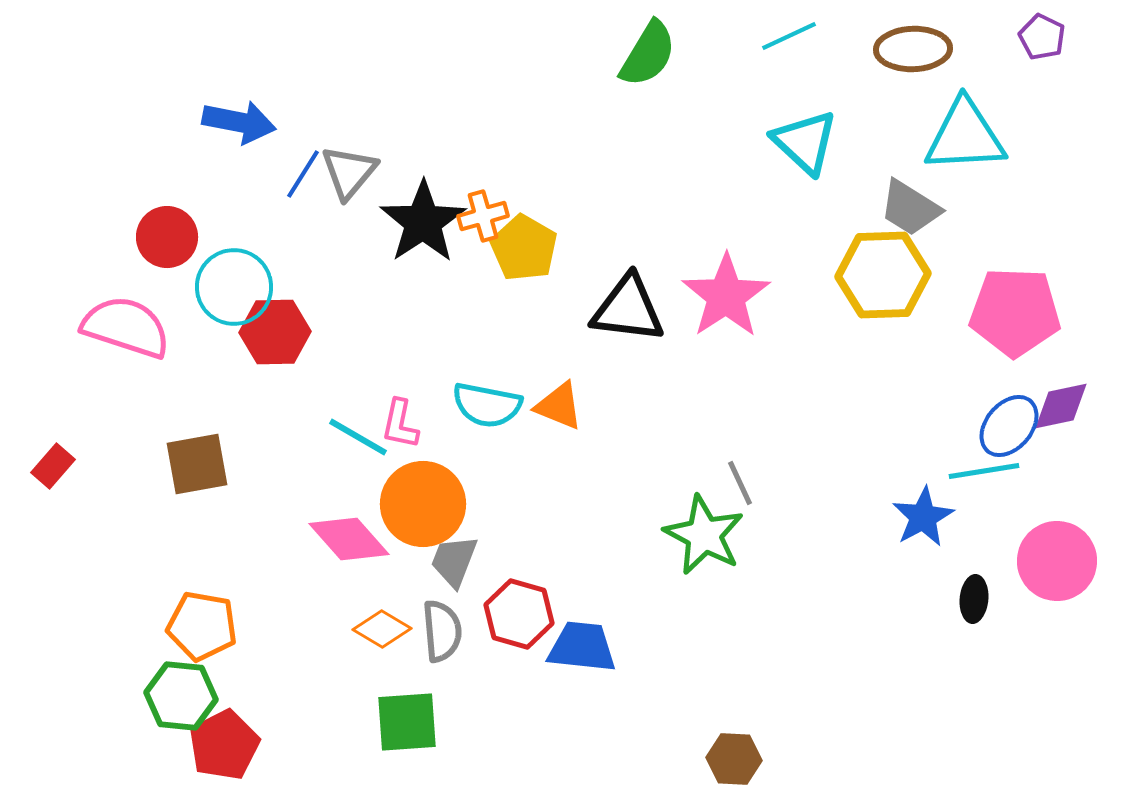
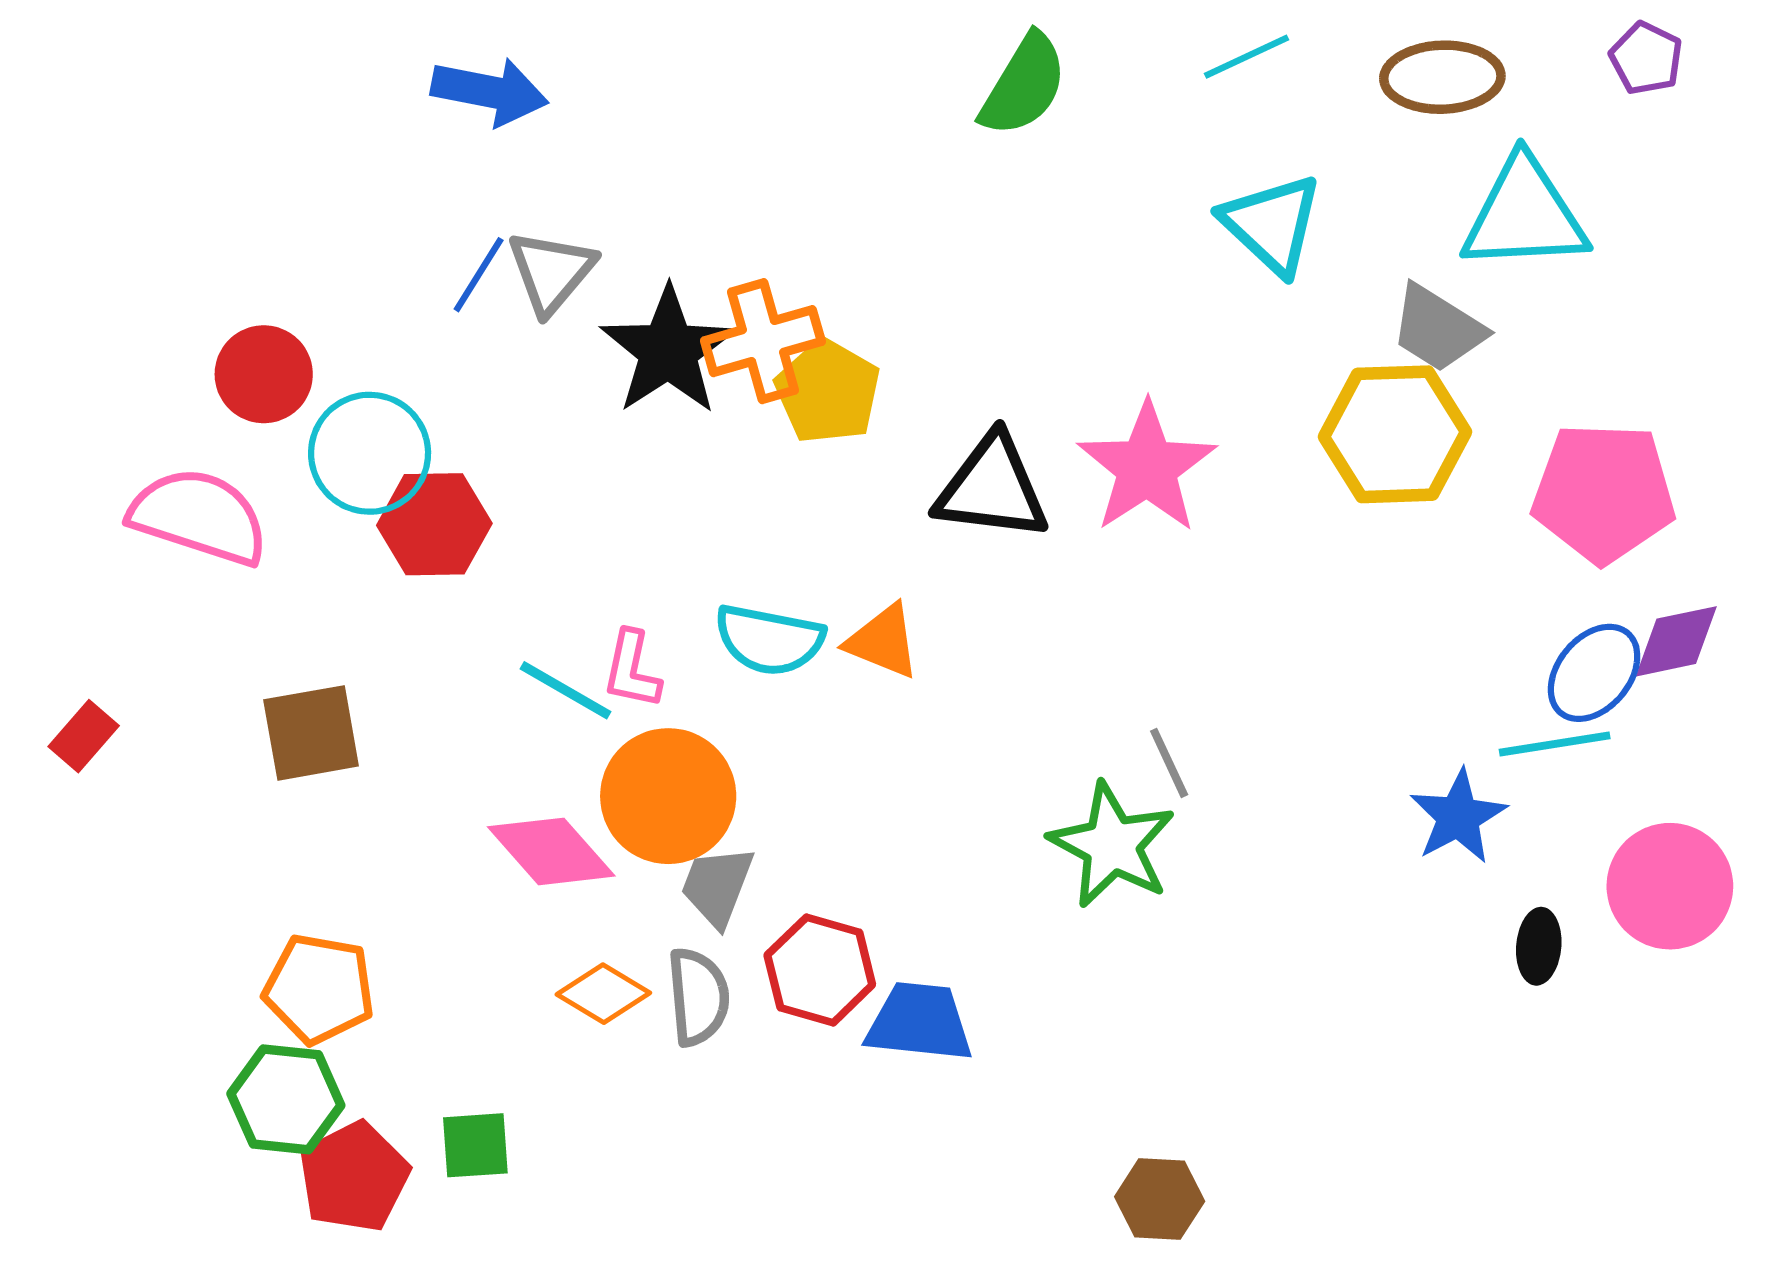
blue arrow: (239, 122) -> (490, 91), moved
orange cross: (483, 216) -> (763, 341), size x1.5
green square: (407, 722) -> (475, 1145), moved, size x0.7

